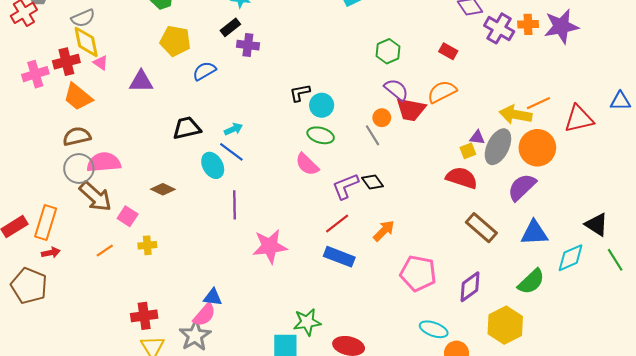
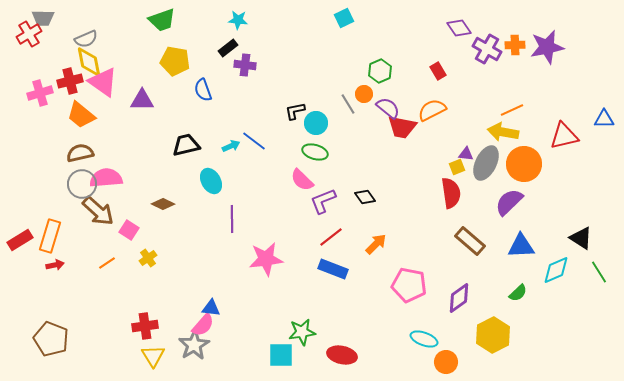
red rectangle: (448, 51) -> (438, 71), turned 30
pink triangle: (101, 63) -> (103, 82), size x2.0
blue semicircle: (204, 71) -> (203, 90), turned -80
orange line: (538, 103) -> (512, 110), moved
orange circle: (382, 118) -> (364, 94), moved
gray line: (372, 135) -> (348, 104), moved
blue line: (231, 152) -> (254, 141), moved
red semicircle: (462, 178) -> (451, 193), turned 64
purple L-shape: (345, 186) -> (323, 201), moved
yellow cross: (147, 245) -> (148, 258), turned -30
green semicircle: (531, 282) -> (518, 293), size x0.7
brown pentagon: (29, 286) -> (51, 339), moved

